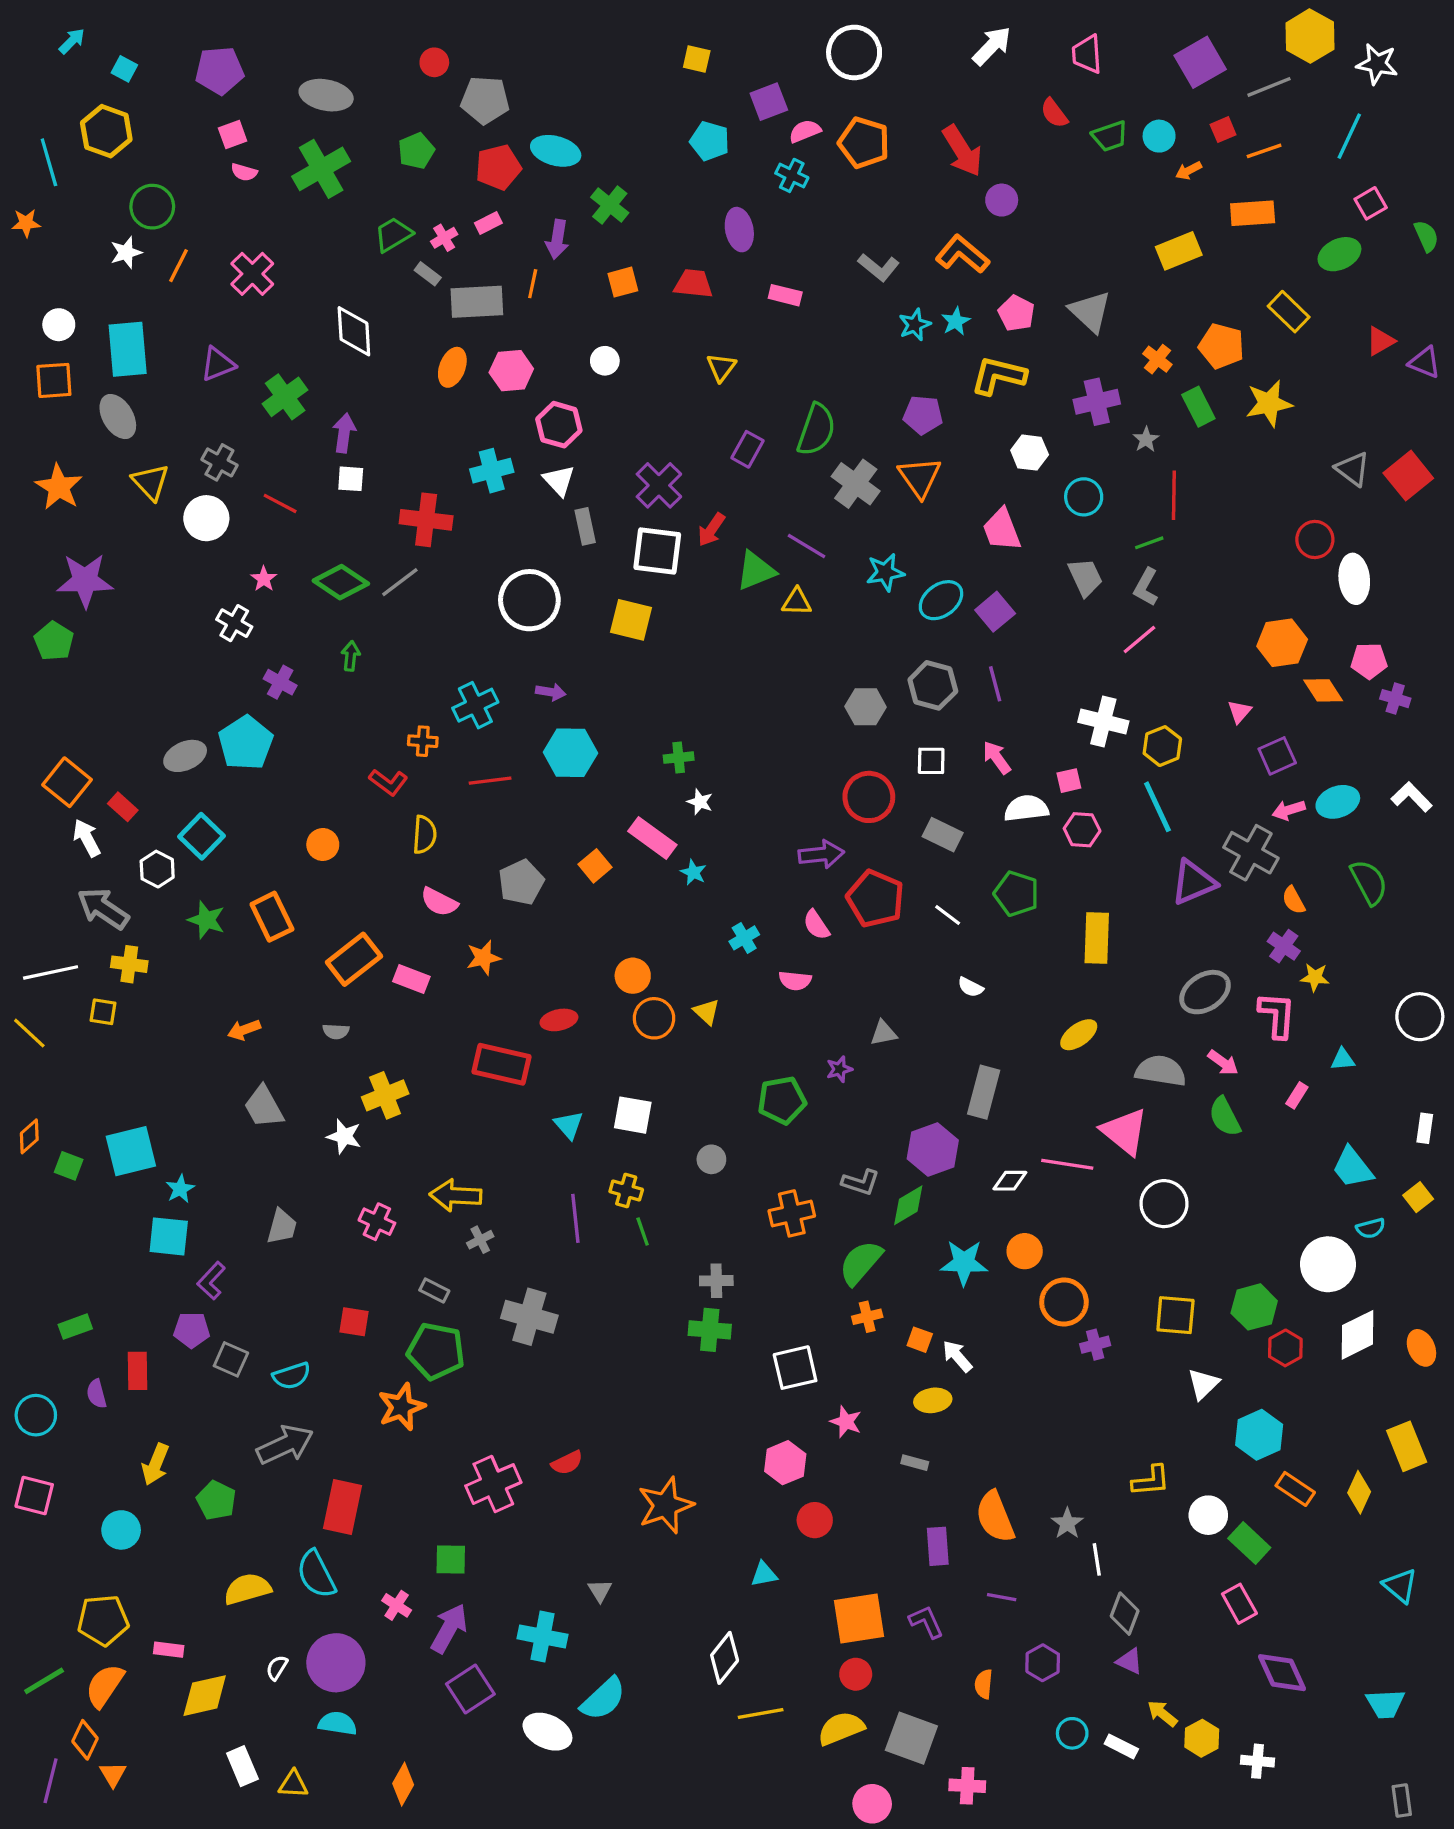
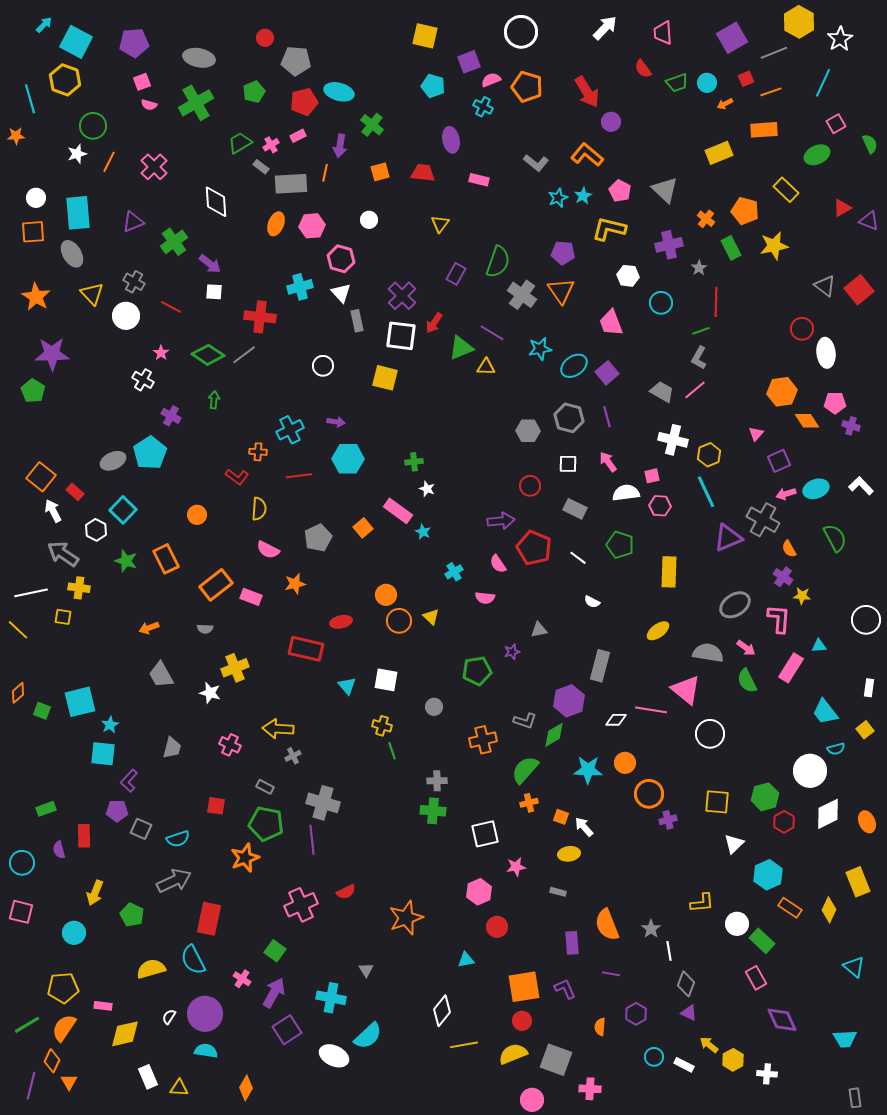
yellow square: (697, 59) -> (425, 36), size x1.5
white star: (1377, 64) -> (840, 39), turned 30
cyan square: (124, 69) -> (76, 42), size x2.0
purple arrow: (344, 433) -> (210, 264), turned 120
gray trapezoid: (1085, 577) -> (662, 392), moved, turned -35
white circle: (529, 600) -> (323, 366), size x0.6
red circle: (869, 797) -> (530, 486), size x0.7
pink rectangle: (1297, 1095) -> (791, 668), size x1.8
purple line: (575, 1218) -> (312, 840), moved
pink star: (846, 1422) -> (516, 867), turned -30
green square: (451, 1559) -> (275, 951), turned 35

